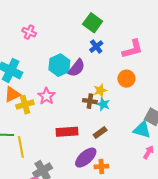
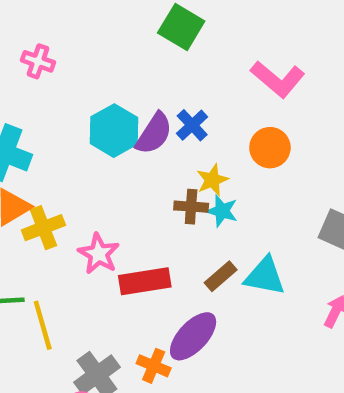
blue cross: (96, 47) -> (192, 125), moved
pink L-shape: (132, 49) -> (278, 79), turned 60
pink star: (46, 96) -> (99, 254), moved
cyan triangle: (142, 130) -> (265, 276), moved
orange cross: (101, 166) -> (154, 366), moved, turned 32

